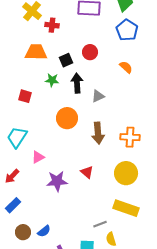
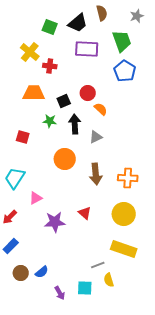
orange semicircle: (126, 67) -> (101, 109), moved

